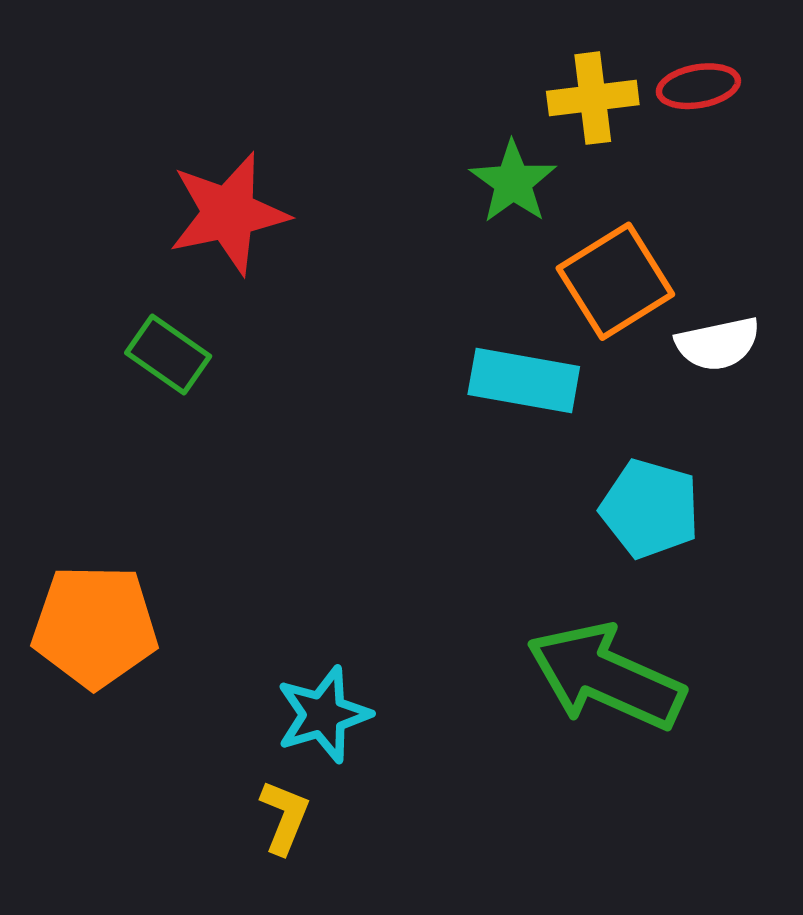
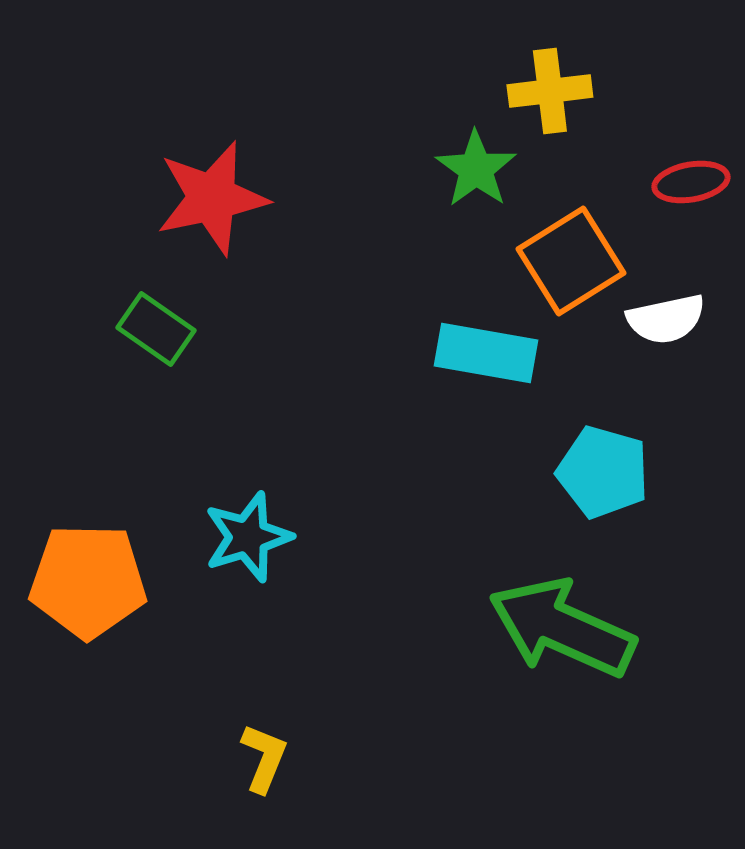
red ellipse: (698, 86) -> (691, 182), moved
cyan star: (323, 715) -> (248, 537), moved

